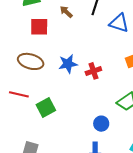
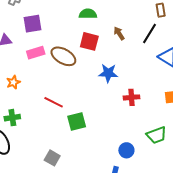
brown ellipse: (31, 61) -> (63, 56), moved
blue star: (68, 64) -> (108, 73), moved

